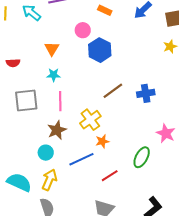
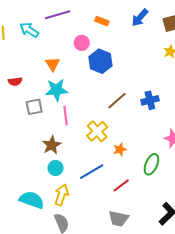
cyan star: (54, 75) -> (57, 90), size x1.6
gray square: (26, 101) -> (34, 107), moved, size x0.7
brown star: (57, 130) -> (52, 145), moved
orange star: (102, 141) -> (120, 150), moved

